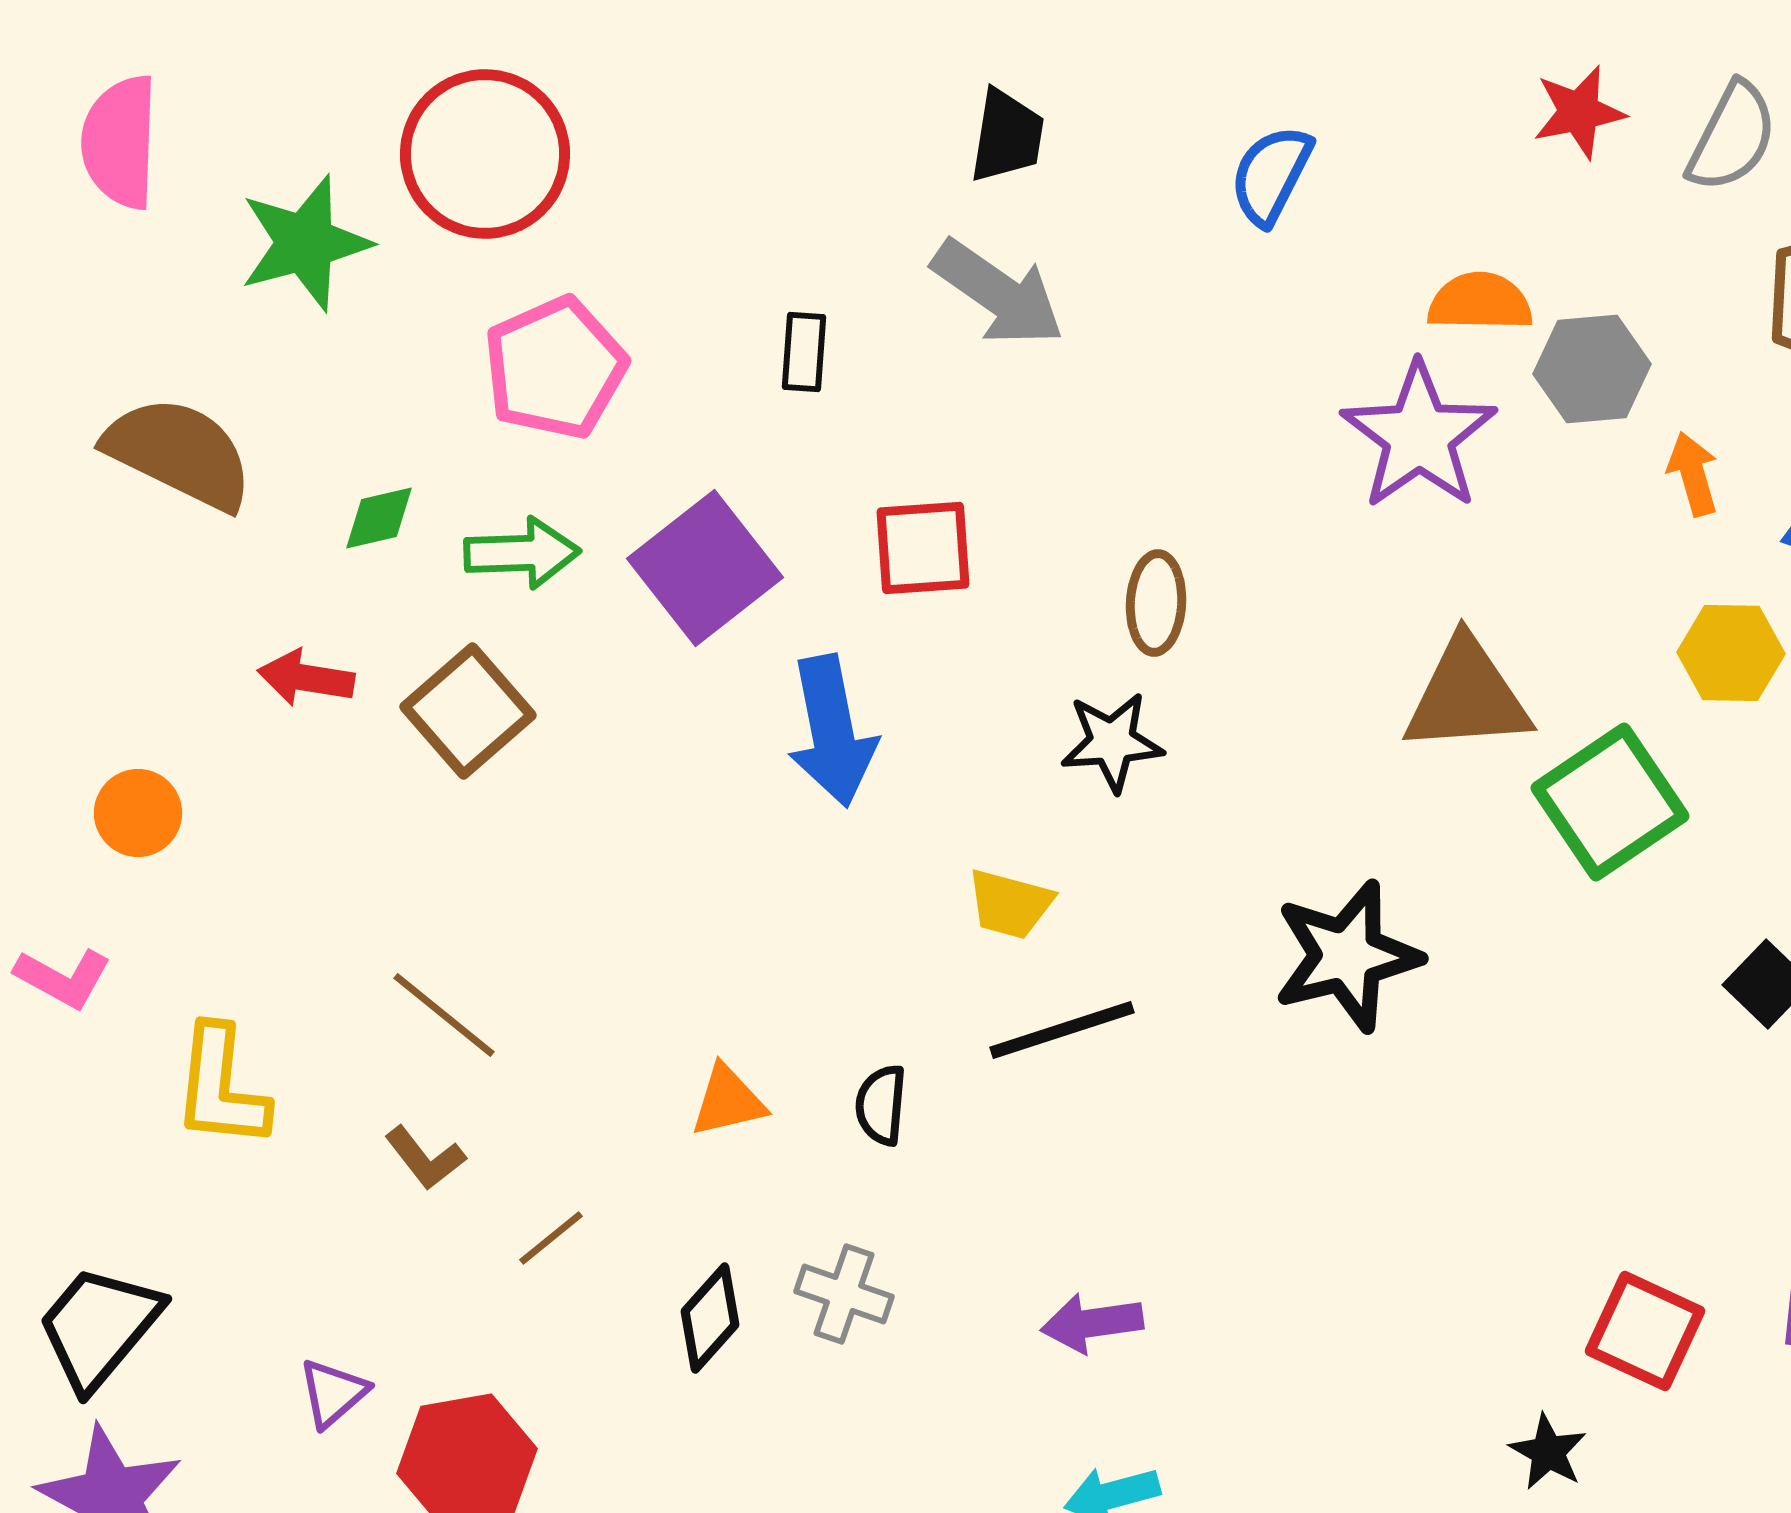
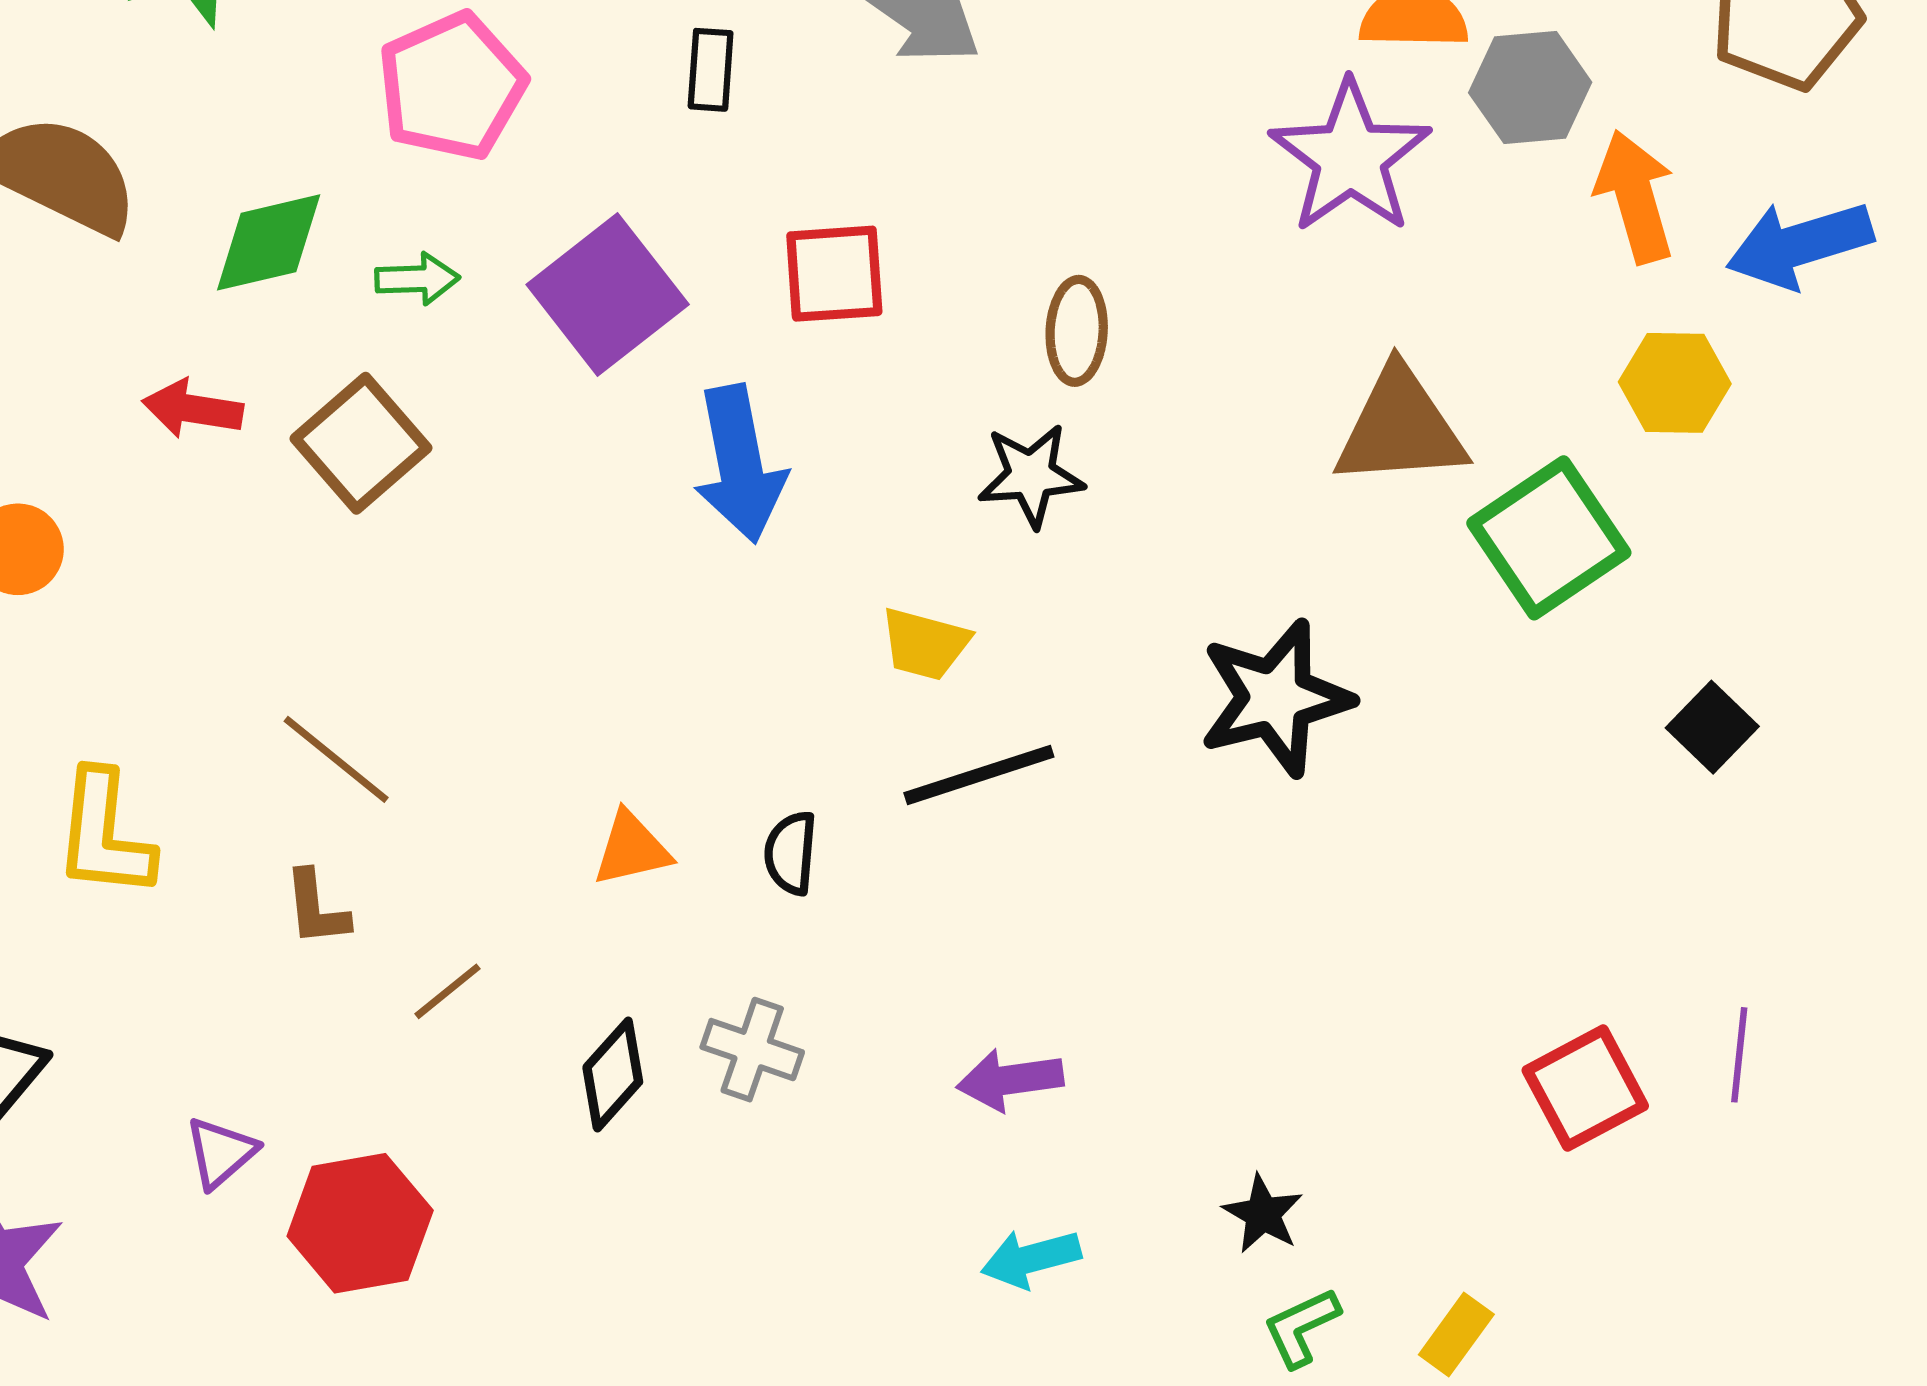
orange arrow: (1693, 474) -> (1635, 197), size x1.5
green diamond: (379, 518) -> (269, 242), size x1.5
green arrow: (522, 553) -> (417, 279), size x0.7
brown L-shape: (425, 1158) -> (316, 908), turned 32
red square: (1645, 1331) -> (1585, 1088), turned 37
black star: (1548, 1452) -> (1263, 1214), moved

